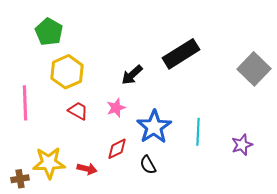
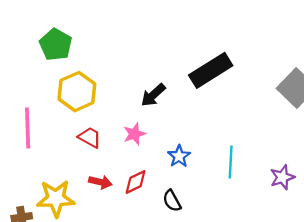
blue star: (154, 127) -> (179, 156), size x0.6
red arrow: (87, 169) -> (100, 182), moved

